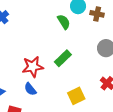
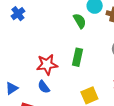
green rectangle: (63, 58) -> (77, 57), turned -36

